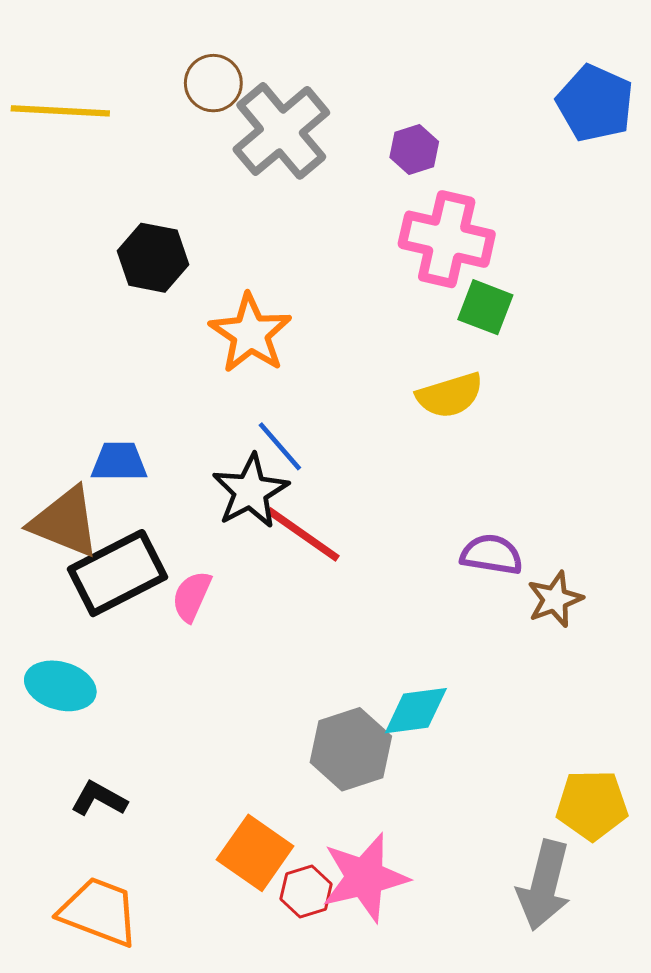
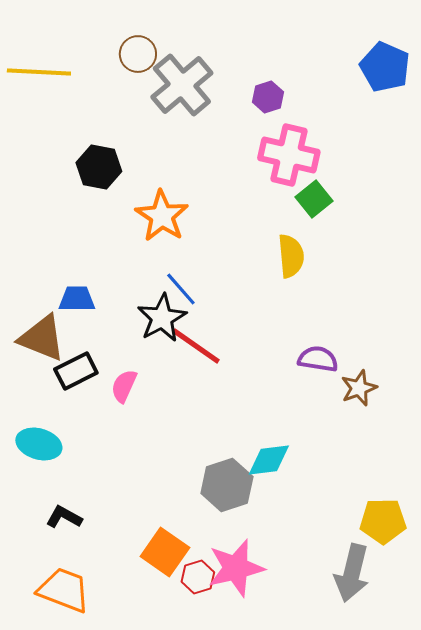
green square: (485, 307) -> (314, 199), turned 30
yellow semicircle: (450, 395) -> (291, 256), turned -78
black rectangle: (117, 573) -> (76, 371), size x0.7

